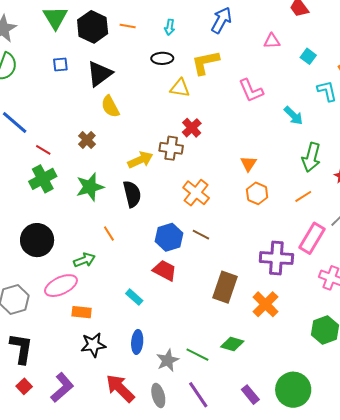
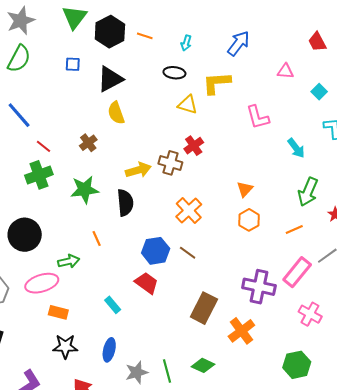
green line: (197, 355) -> (167, 371), turned 40

